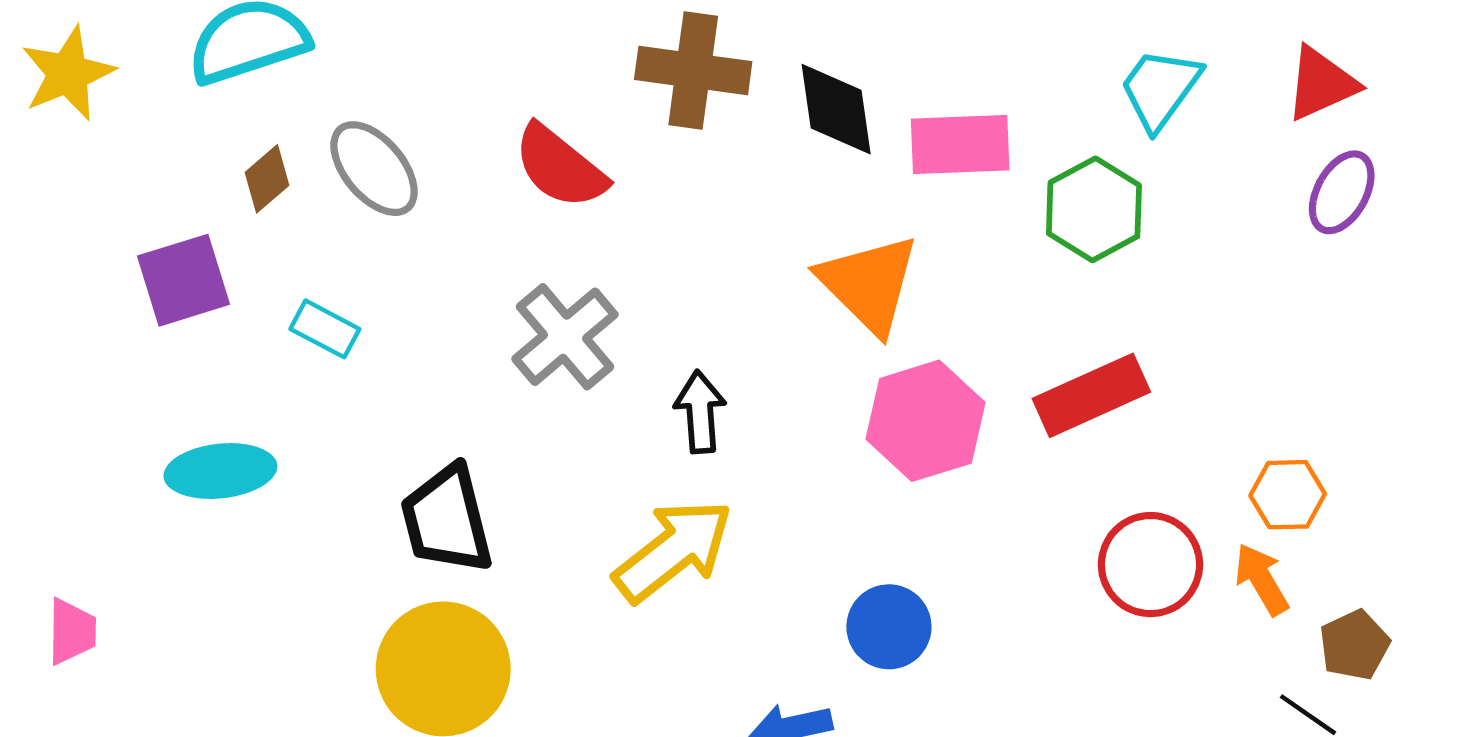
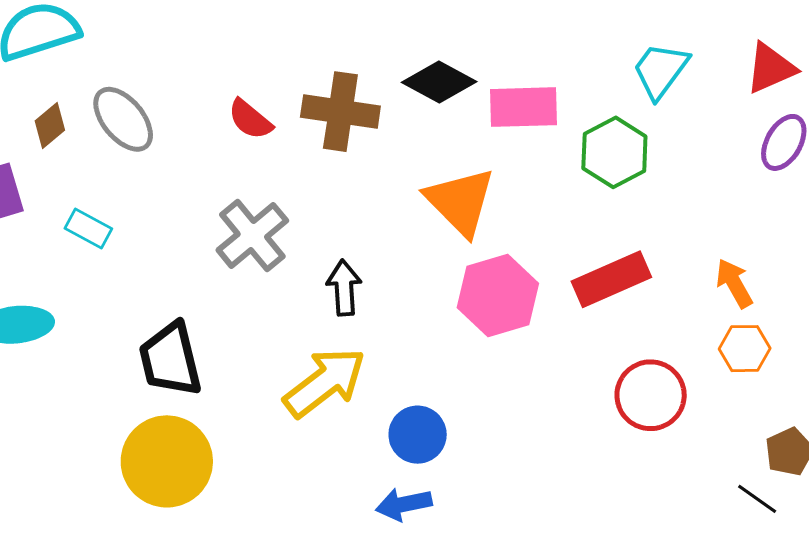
brown cross: (693, 71) -> (340, 112), moved
black diamond: (836, 109) -> (439, 82), turned -54
red semicircle: (560, 167) -> (250, 119), size x0.7
orange arrow: (1262, 579) -> (734, 283), moved
blue circle: (889, 627) -> (418, 435), moved

